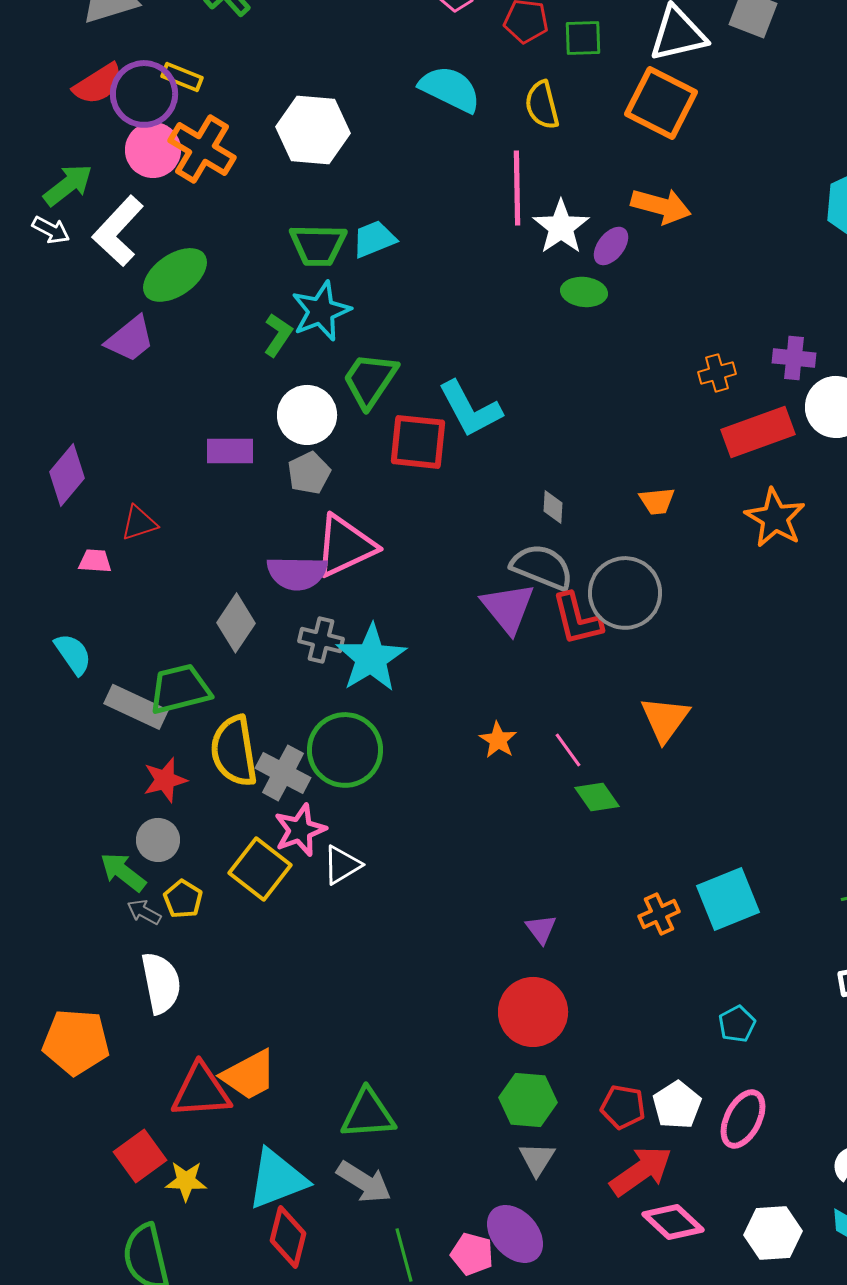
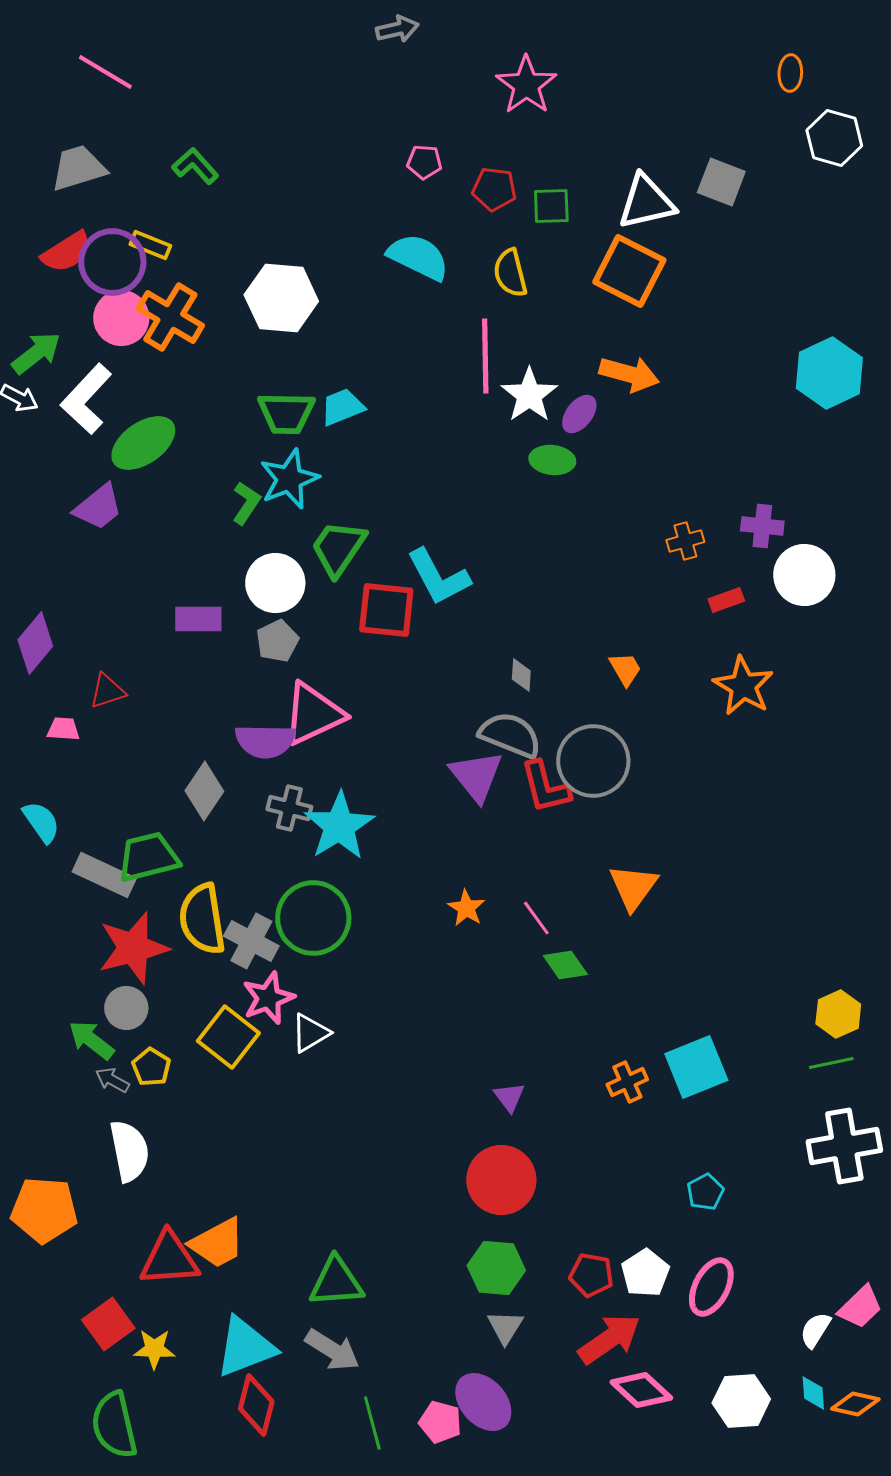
red rectangle: (758, 432) -> (726, 600), size x0.5
orange trapezoid: (657, 501) -> (625, 669), turned -114
red star: (165, 780) -> (133, 948), size x1.6

